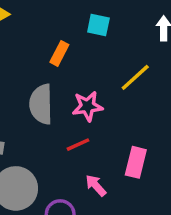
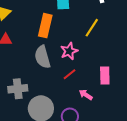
orange rectangle: (59, 53) -> (45, 26), size x1.6

